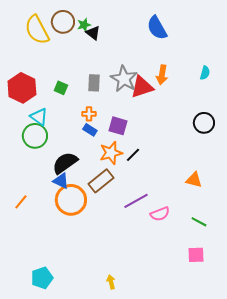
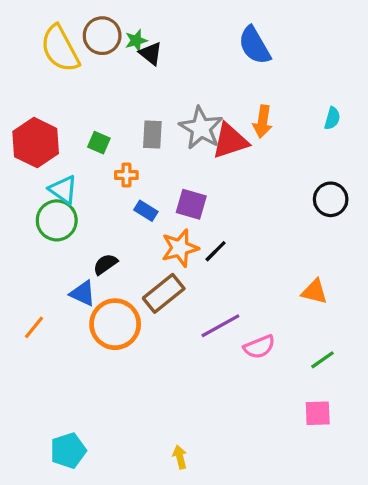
orange cross: (89, 114) -> (126, 175), moved
black semicircle: (65, 163) -> (105, 264), size x0.6
blue triangle: (61, 181) -> (83, 293), moved
green line: (199, 222) -> (323, 360), turned -63

